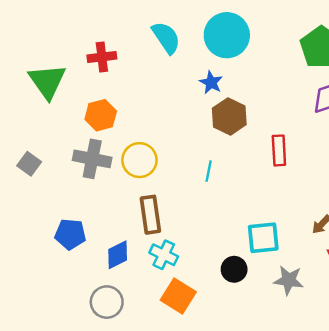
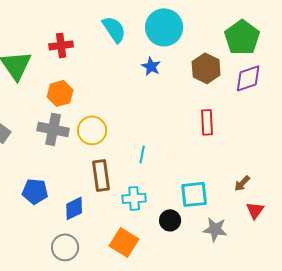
brown hexagon: (229, 116) -> (206, 68), moved
cyan line: (209, 171) -> (142, 154), moved
cyan cross: (164, 255) -> (134, 198), moved, turned -30

